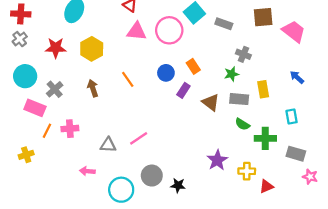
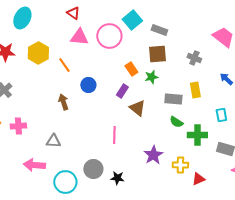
brown square: (263, 17) -> (157, 54), moved
gray cross: (243, 54) -> (194, 58), moved
blue circle: (166, 73) -> (88, 85), moved
green star: (231, 74) -> (151, 77), moved
orange line: (128, 79) -> (64, 65), moved
brown arrow: (93, 88) -> (63, 102), moved
brown triangle: (211, 102) -> (137, 108), moved
pink line: (139, 138) -> (114, 135), moved, turned -54
pink arrow: (87, 171) -> (34, 165), size x1.5

